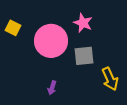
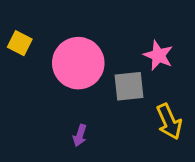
pink star: (83, 23) -> (158, 55), moved

